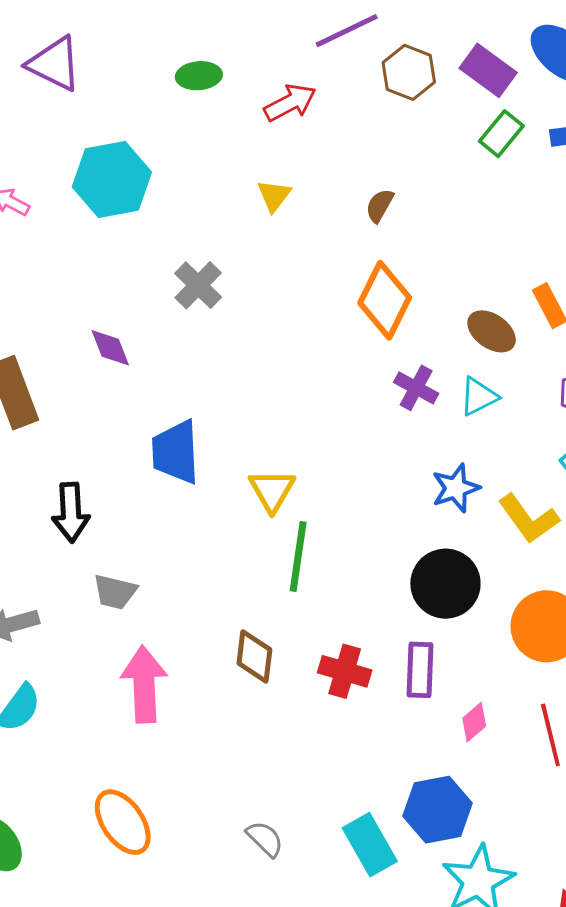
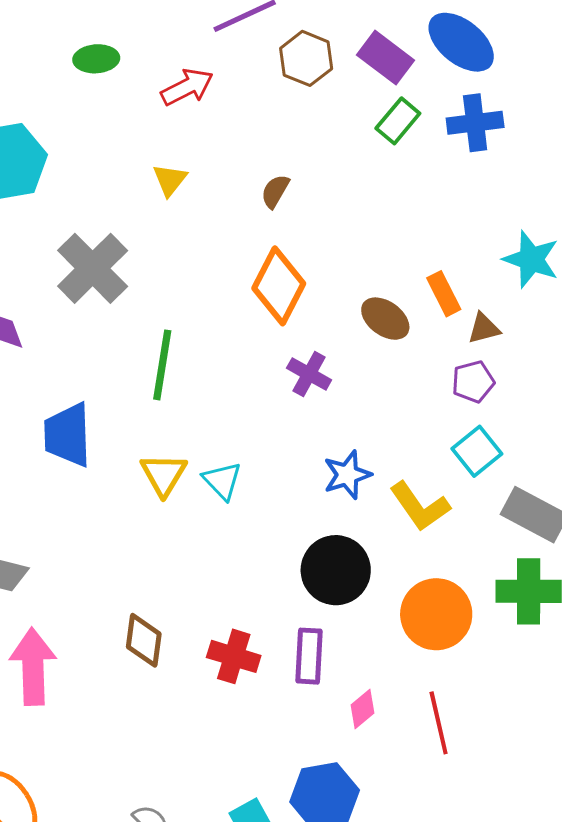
gray cross: (198, 285) -> (93, 268), size x1.5
cyan triangle: (479, 397) -> (222, 481), moved, turned -48
green line: (298, 556) -> (162, 365), moved

